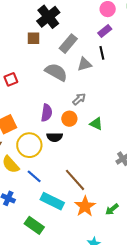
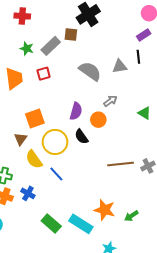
gray rectangle: (68, 44) -> (51, 46), moved
green triangle: (96, 124) -> (144, 113), moved
black semicircle: (55, 137) -> (81, 137), turned 49
brown line: (75, 180) -> (121, 164), moved, turned -60
cyan rectangle: (52, 201) -> (81, 224), moved
orange star: (85, 206) -> (105, 210), turned -30

